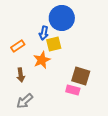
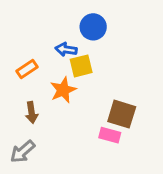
blue circle: (62, 18) -> (93, 27), size x0.7
blue arrow: (44, 33) -> (66, 49), turned 88
gray arrow: (25, 101) -> (23, 152), moved

